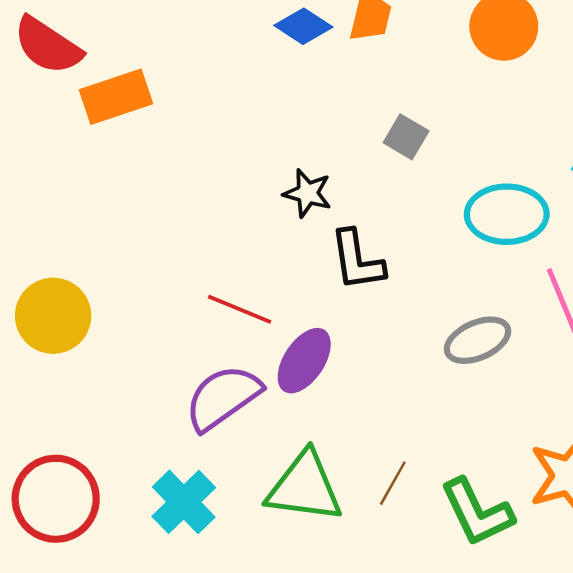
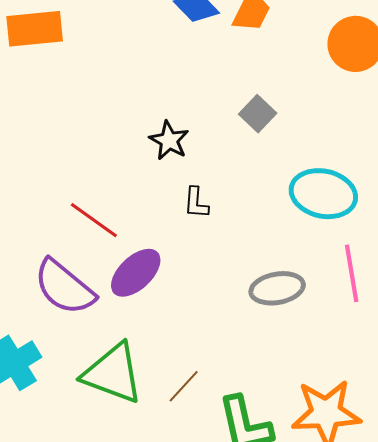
black L-shape: (357, 260) -> (196, 203), size x0.6
purple semicircle: (223, 398) -> (64, 287), turned -118

